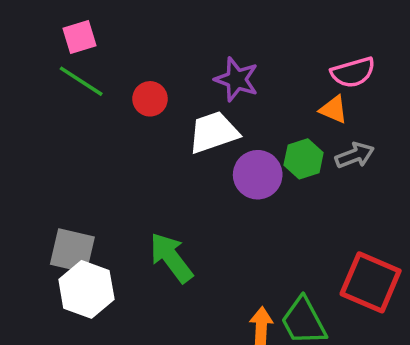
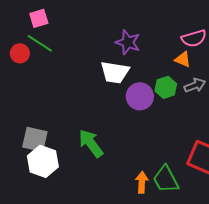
red circle: (150, 99) -> (20, 53), moved
white trapezoid: (214, 132) -> (115, 72), turned -152

